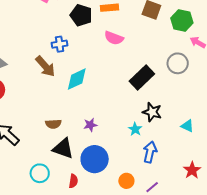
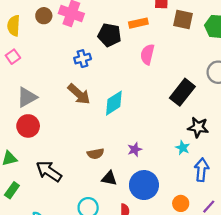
pink semicircle: (114, 38) -> (147, 54), turned 90
blue cross: (60, 44) -> (83, 59), moved
black triangle: (63, 148) -> (109, 178), size x0.7

